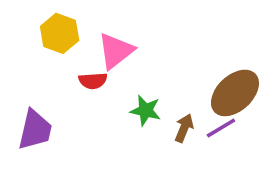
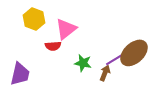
purple line: (221, 128) -> (114, 60), moved

